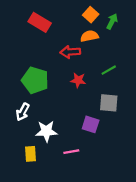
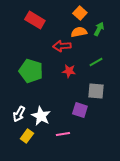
green arrow: (112, 21) -> (99, 29), moved
white arrow: (23, 112) -> (19, 114), moved
white star: (46, 131) -> (41, 116), turned 30
yellow rectangle: (31, 154) -> (27, 136), turned 40

